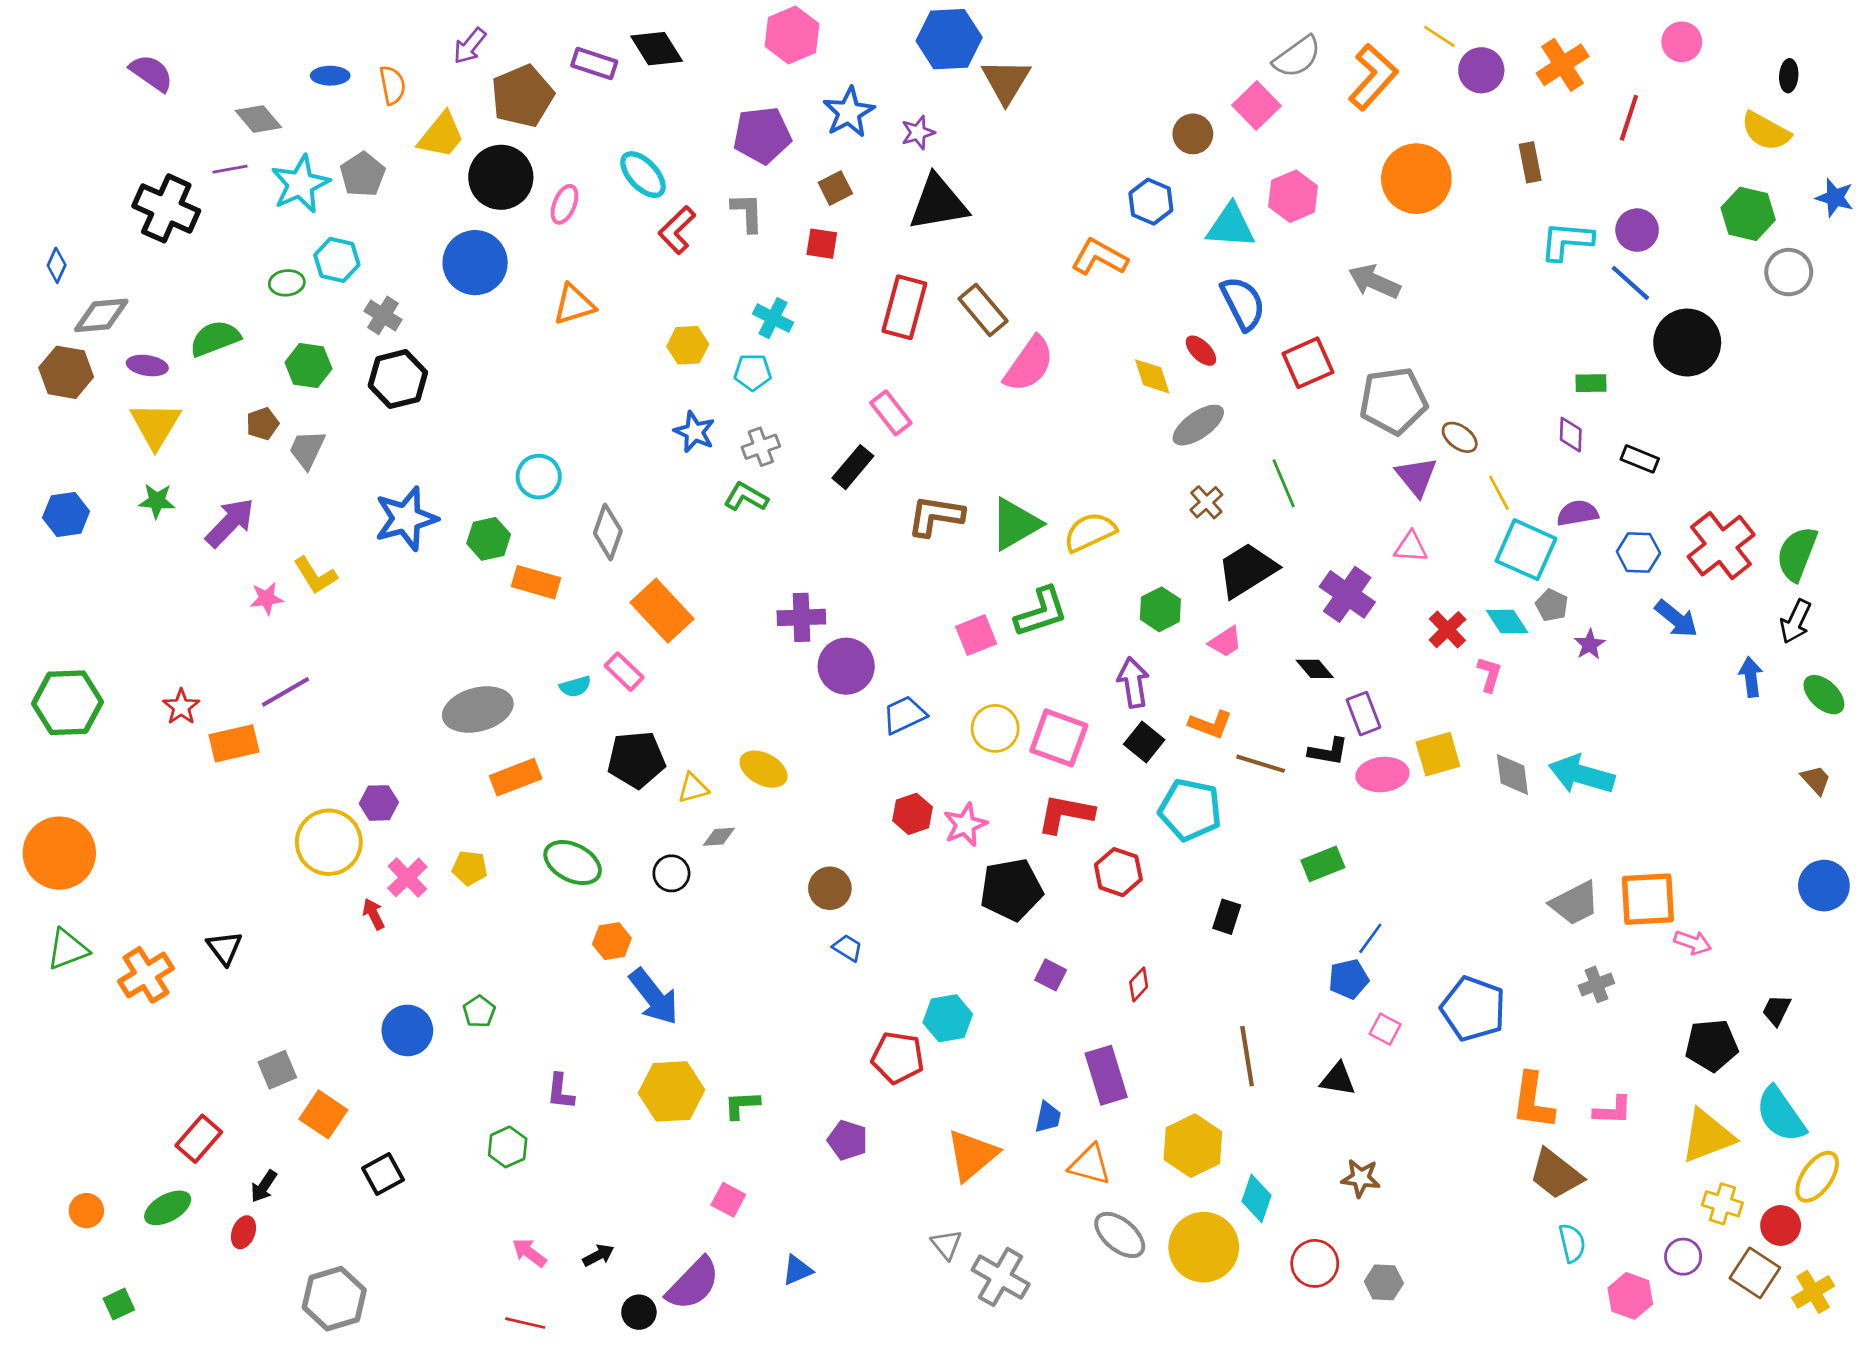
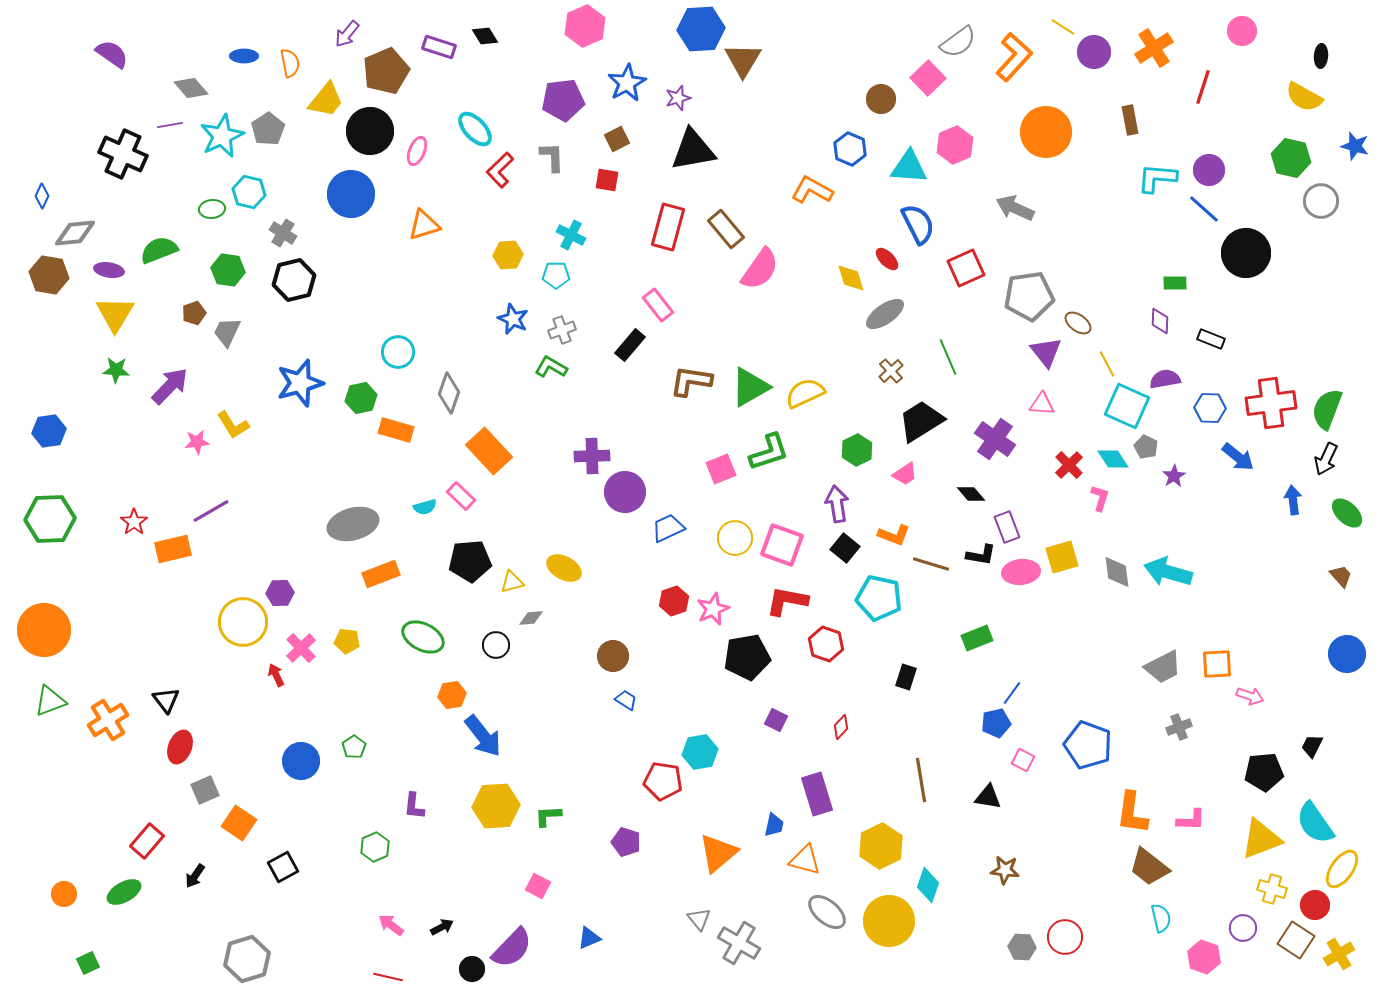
black diamond: (657, 49) -> (485, 36), size x0.7
blue hexagon: (66, 514) -> (49, 431), moved
red cross: (1721, 546) -> (1271, 403), turned 30
orange square: (1648, 899) -> (1217, 664), size x0.7
red ellipse: (243, 1232) -> (180, 747), moved, size x1.4
red circle: (1315, 1263) -> (1065, 937), moved

